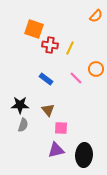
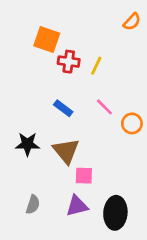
orange circle: (96, 69) -> (132, 123), moved
brown triangle: (48, 110) -> (66, 151), size x1.5
gray semicircle: (23, 125) -> (33, 205), moved

